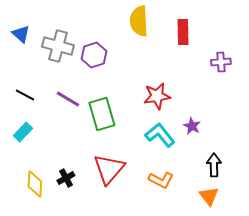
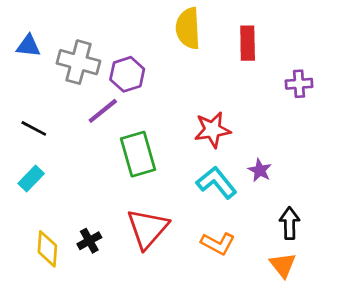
blue triangle: (21, 34) -> (28, 46), turned -36
purple line: (68, 99) -> (103, 111), moved, turned -70

